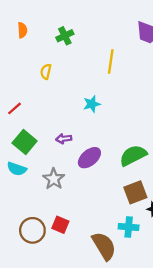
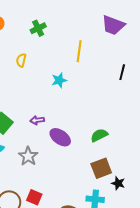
cyan star: (92, 104) -> (59, 80), moved
green semicircle: (133, 155) -> (99, 135), size x0.7
purple ellipse: (89, 158) -> (60, 137), turned 75

